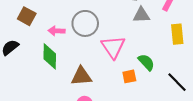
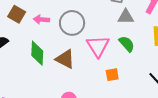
pink arrow: (57, 31) -> (41, 19), moved
green semicircle: (146, 62) -> (127, 44), moved
brown triangle: (81, 76) -> (65, 59), moved, turned 30

